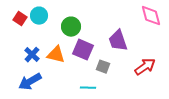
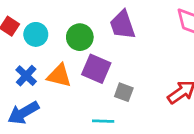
cyan circle: (39, 16) -> (36, 34), moved
purple trapezoid: (118, 41) -> (122, 25), moved

